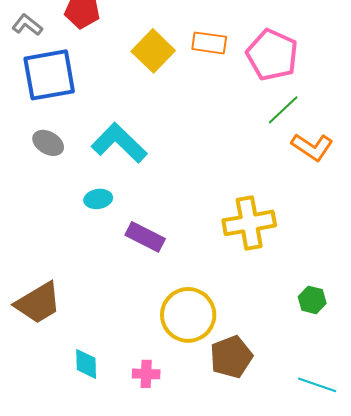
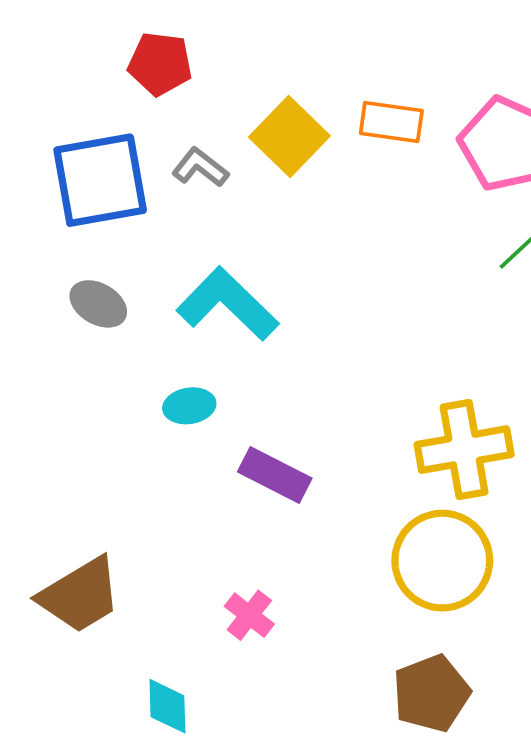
gray L-shape: (27, 25) -> (200, 167), moved
yellow circle: (188, 315) -> (442, 561), moved
pink cross: (146, 374) -> (249, 615), moved, turned 36

